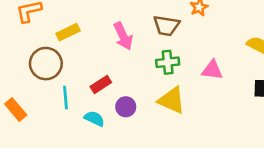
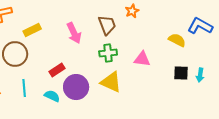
brown trapezoid: (166, 26) -> (107, 25), turned -120
cyan line: (65, 98) -> (24, 88), moved
purple circle: (126, 107) -> (76, 87), size x1.6

